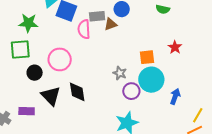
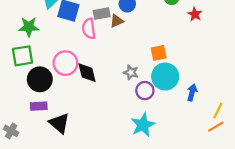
red star: (175, 47) -> (195, 14), moved
black circle: (35, 73) -> (40, 79), size x1.5
black diamond: (77, 92) -> (87, 73), moved
black triangle: (51, 96) -> (59, 123), moved
purple rectangle: (27, 111) -> (39, 106), moved

